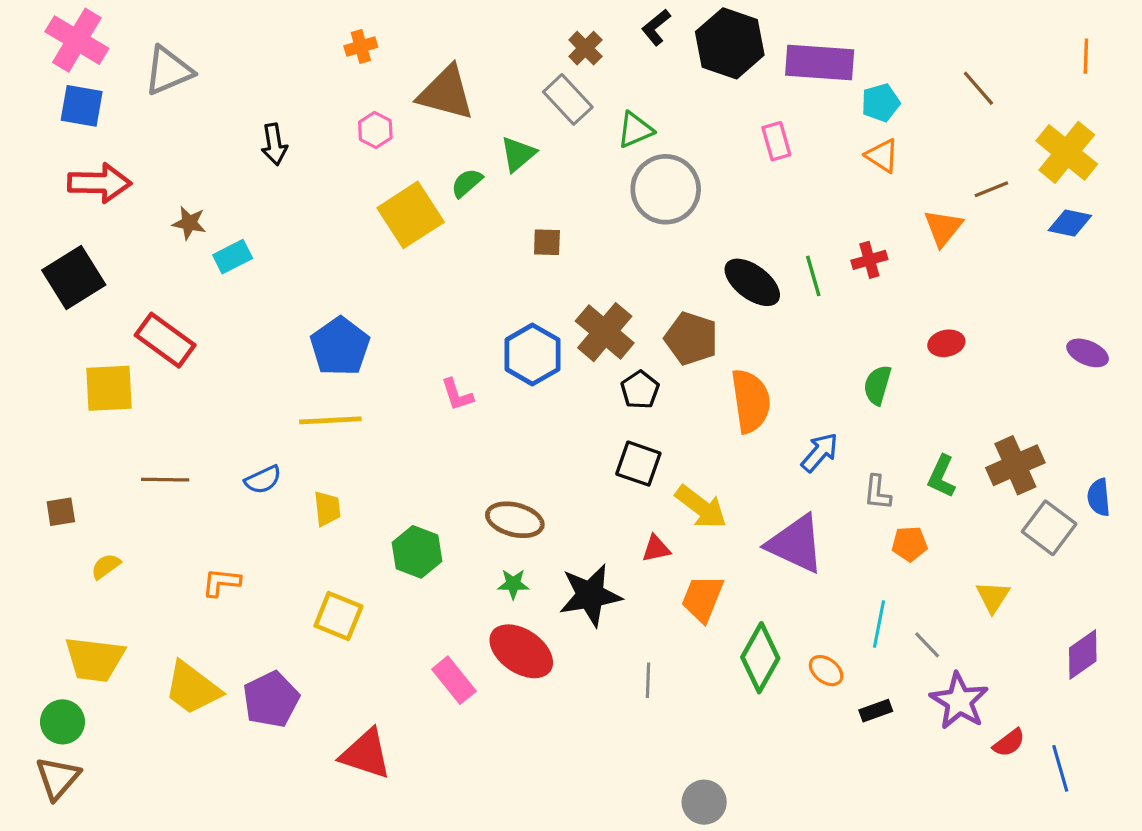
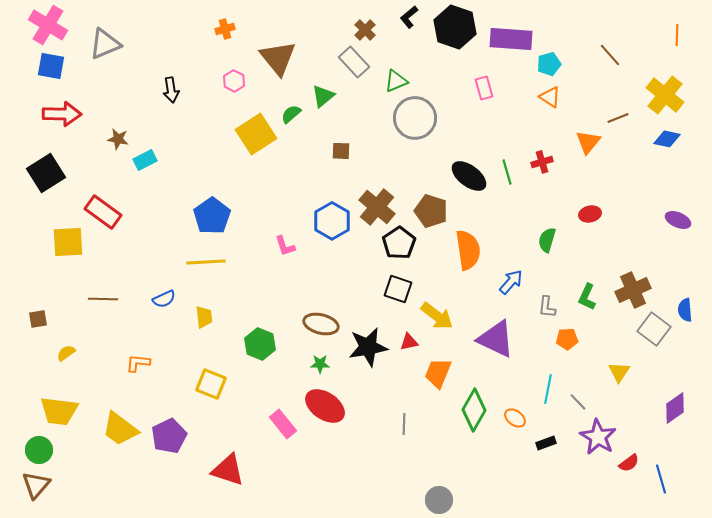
brown triangle: (446, 93) -> (278, 58), turned 36
black pentagon: (640, 390) -> (399, 243), size x1.4
black star: (590, 595) -> (368, 347), moved

